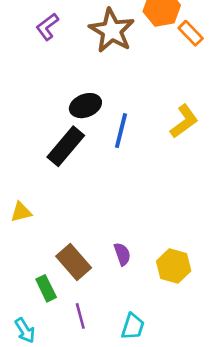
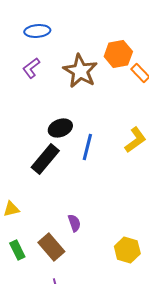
purple semicircle: (122, 254) -> (74, 223), moved
green rectangle: (46, 288) -> (17, 250), moved

